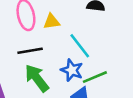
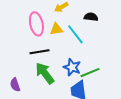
cyan line: (80, 46) -> (75, 34), moved

